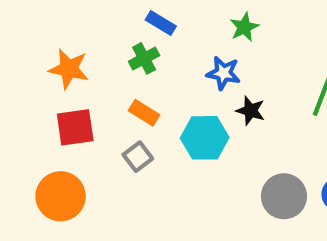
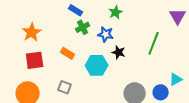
green cross: (144, 58) -> (83, 27), moved
orange star: (69, 69) -> (32, 32), turned 30
gray square: (138, 157) -> (65, 87), moved, turned -32

